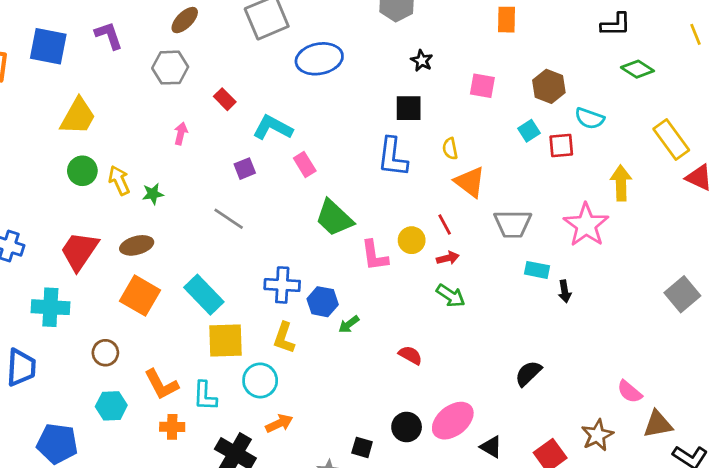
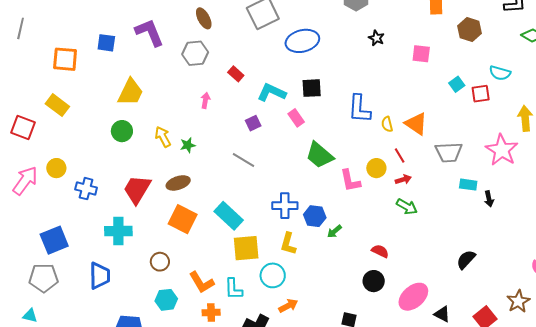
brown ellipse: (185, 20) -> (204, 18), turned -70
purple L-shape: (109, 35) -> (150, 33), size x1.4
blue square: (48, 46) -> (106, 43), size x0.7
brown hexagon: (549, 86) -> (470, 30), moved
black square: (409, 108) -> (312, 88), moved
yellow semicircle: (450, 149) -> (387, 124), moved
green circle: (82, 171) -> (122, 131), moved
black circle: (407, 427) -> (374, 281), moved

